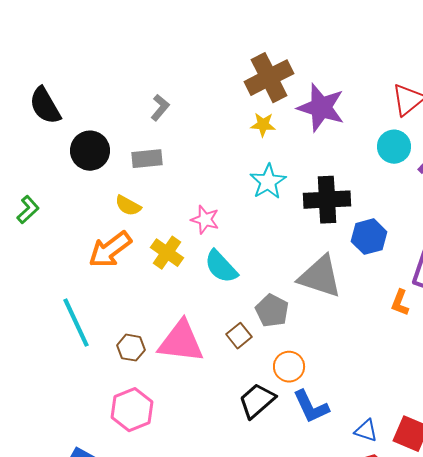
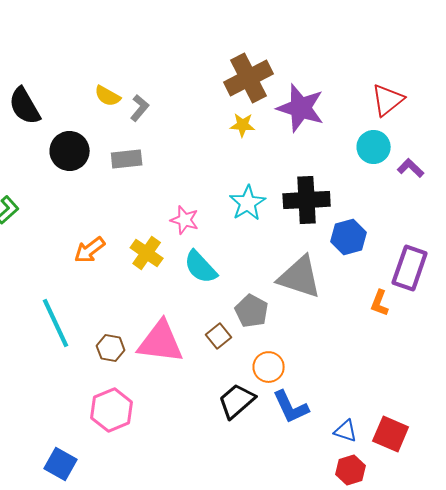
cyan star: (268, 182) -> (248, 203), moved
yellow semicircle: (128, 206) -> (108, 96), moved
orange arrow: (110, 250) -> (90, 250), size x0.7

